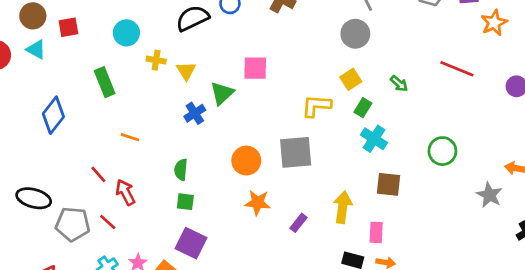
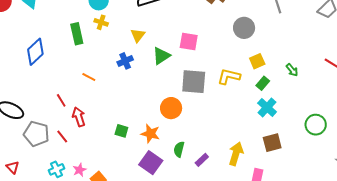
gray circle: (355, 34) -> (244, 28), moved
yellow cross: (156, 60) -> (101, 22), moved
blue cross: (195, 113) -> (125, 61), moved
gray square: (296, 152) -> (194, 82), moved
green semicircle: (181, 170) -> (179, 149), moved
brown square: (389, 184) -> (272, 143), turned -30
orange star: (258, 203) -> (150, 134), moved
purple square: (191, 243) -> (151, 163), moved

